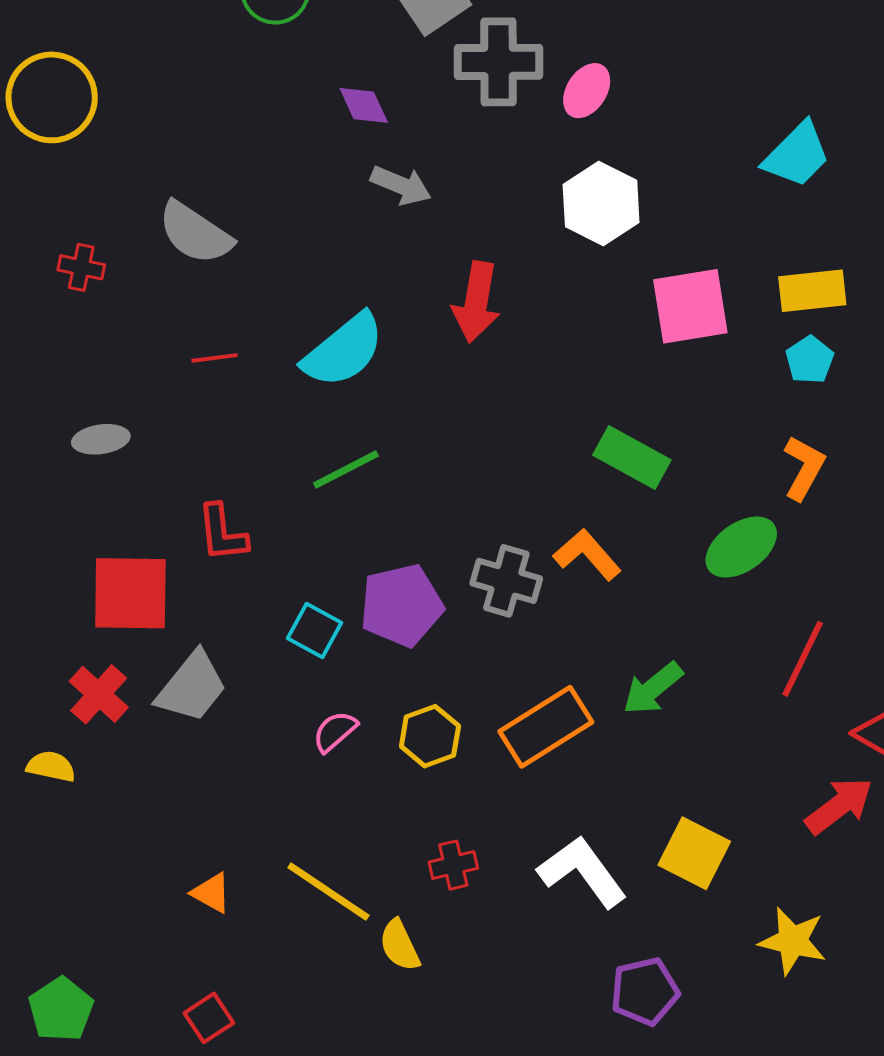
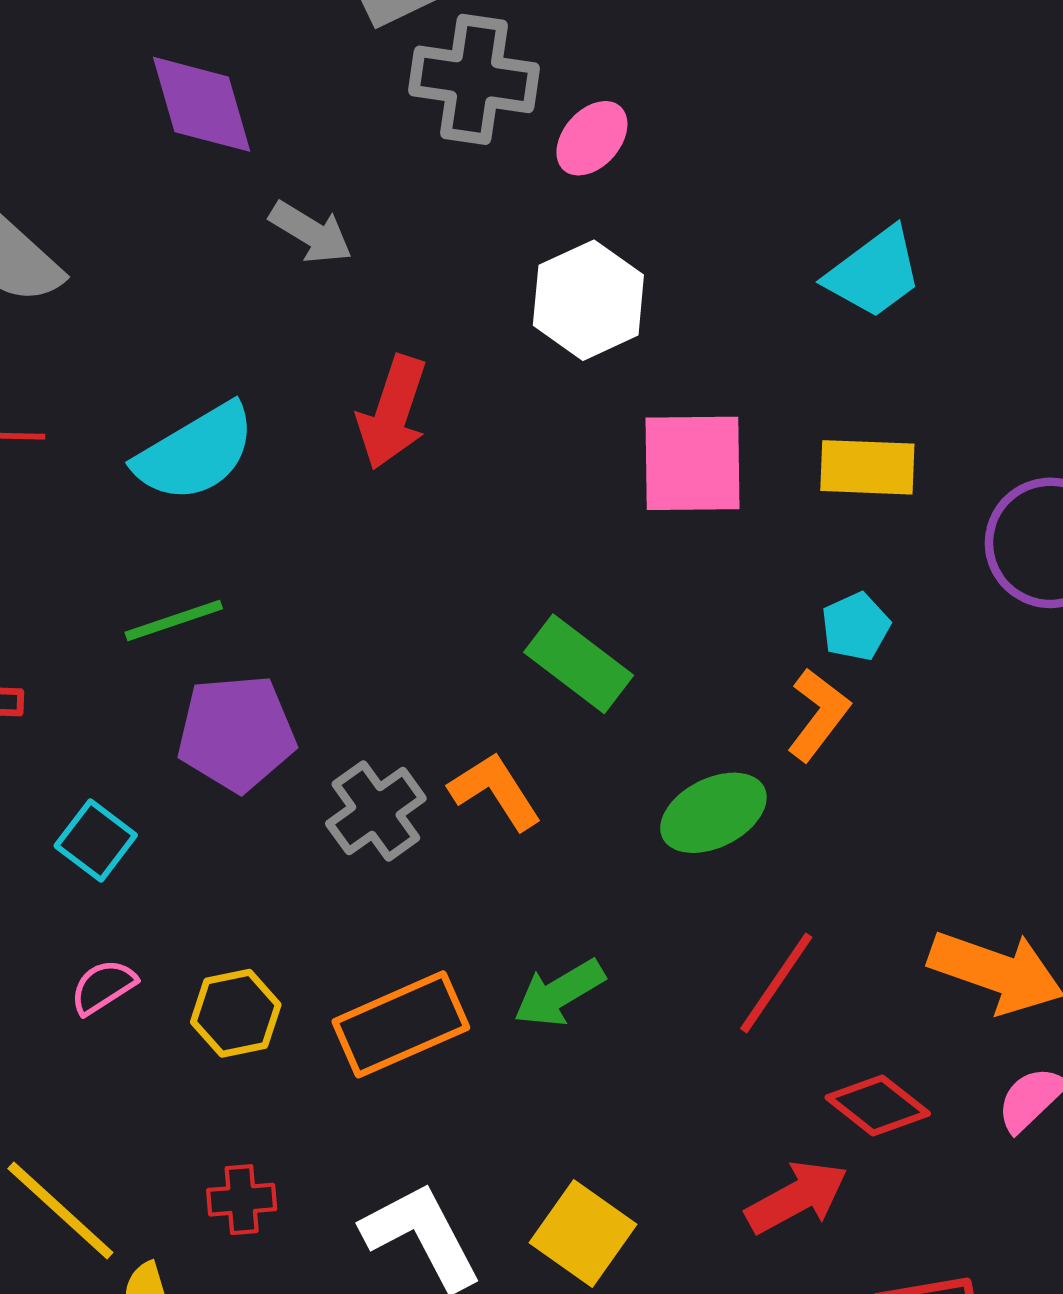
purple diamond: (364, 105) -> (202, 104), moved, size x1.6
cyan pentagon: (810, 360) -> (856, 627), moved
gray cross: (506, 581) -> (376, 811), turned 30
purple pentagon: (401, 605) -> (236, 733), moved

